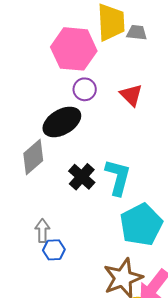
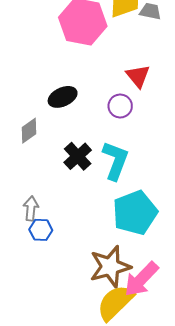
purple circle: (85, 89) -> (120, 106), moved
black ellipse: (62, 122) -> (63, 97), size x0.7
gray diamond: (33, 157) -> (29, 131), size x0.7

